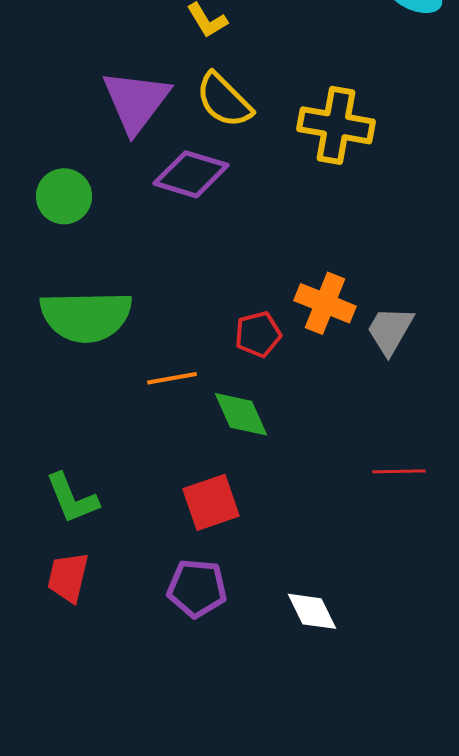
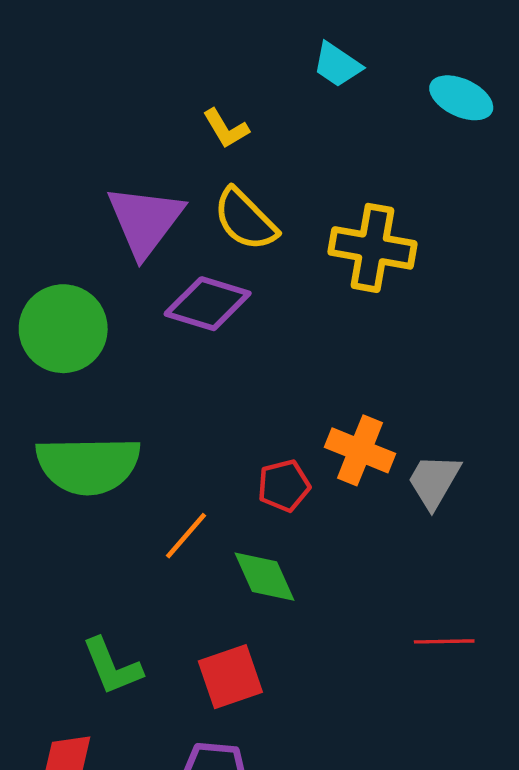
green circle: (64, 196) -> (63, 329), size x1.4
orange line: (172, 378) -> (186, 536), turned -39
green L-shape: (72, 498) -> (112, 666), moved

